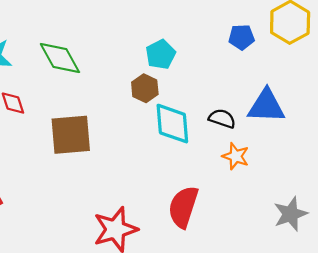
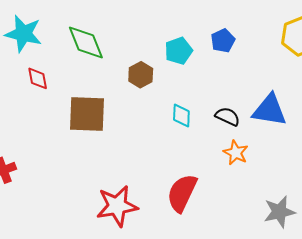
blue pentagon: (242, 37) -> (223, 41), moved, turned -30
brown hexagon: (145, 88) -> (141, 75), moved
cyan diamond: (172, 124) -> (181, 115), size x0.6

